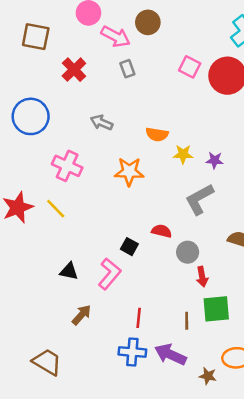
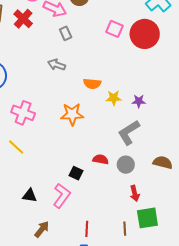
red cross: (74, 70) -> (23, 19), moved
gray arrow: (102, 122) -> (57, 65), moved
gray circle: (188, 252) -> (126, 165), moved

